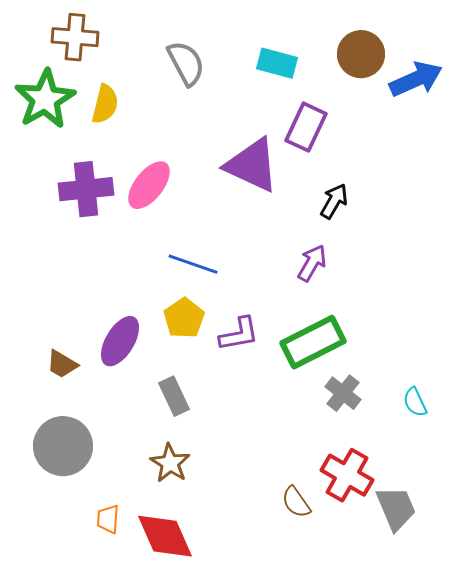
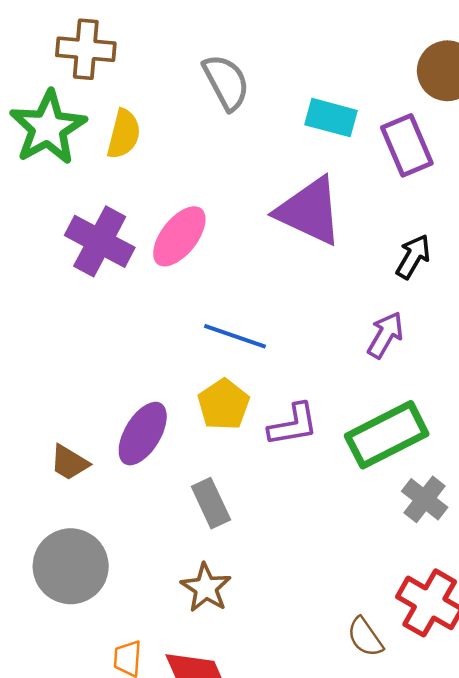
cyan rectangle: (277, 63) -> (331, 118), moved
purple rectangle: (306, 127) -> (407, 145), moved, turned -48
purple cross: (86, 189) -> (100, 241), turned 34

